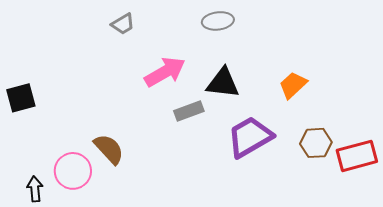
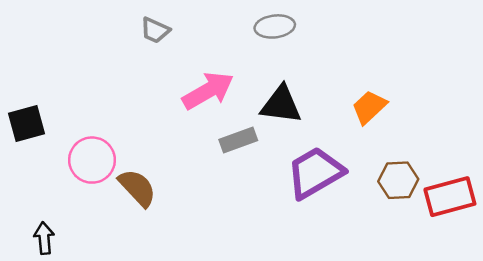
gray trapezoid: (123, 24) -> (155, 30), turned 55
pink circle: (73, 171) -> (92, 160), moved

